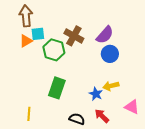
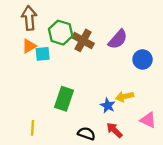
cyan square: (38, 34) -> (43, 54), moved
green hexagon: (54, 50) -> (61, 33), moved
blue circle: (110, 54) -> (143, 59), moved

